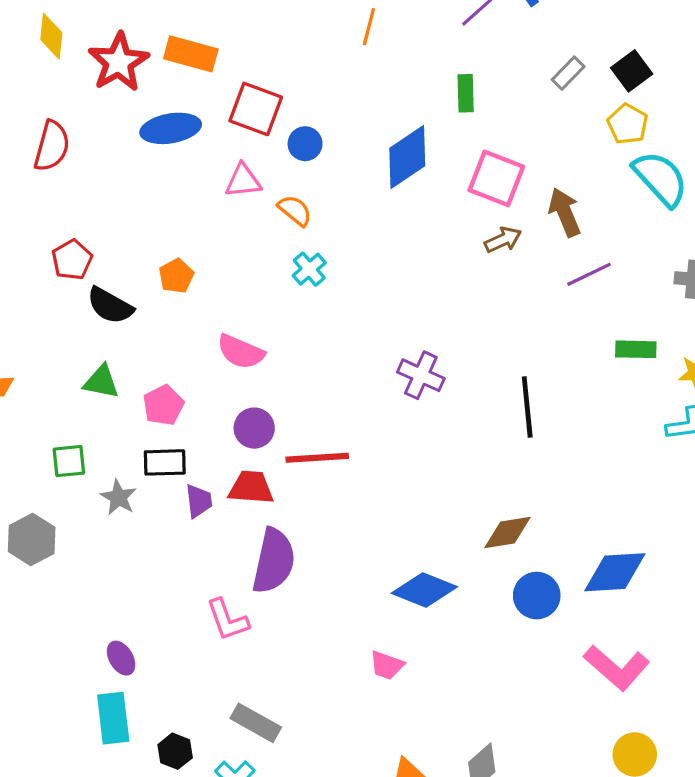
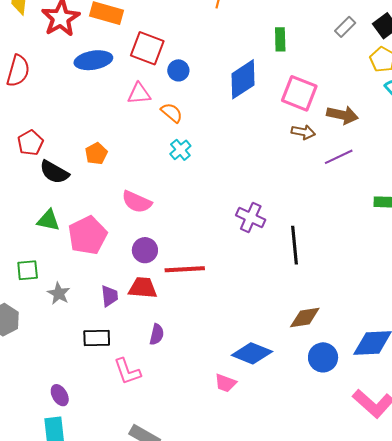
brown arrow: (565, 212) -> (342, 115), turned 124
brown arrow: (503, 240) -> (303, 132), turned 35
purple line: (589, 274) -> (339, 157), moved
pink pentagon: (163, 405) -> (88, 235), size x1.5
black line: (527, 407) -> (295, 245), moved
black rectangle: (165, 462) -> (97, 338), moved
purple semicircle: (274, 561) -> (157, 334), size x0.5
pink trapezoid: (387, 665) -> (225, 383), moved

